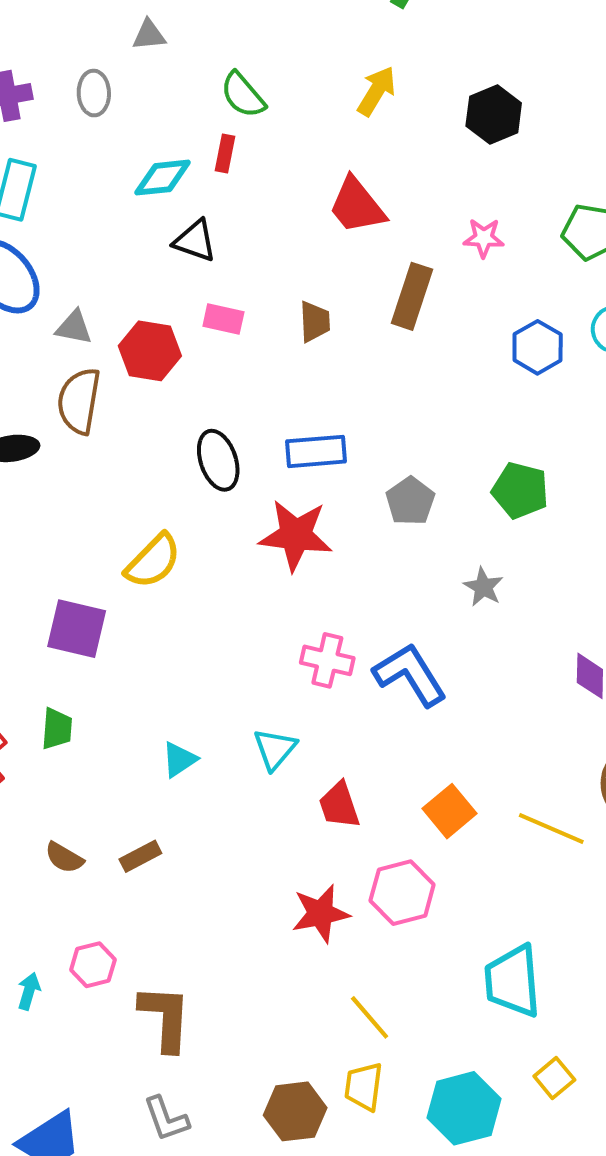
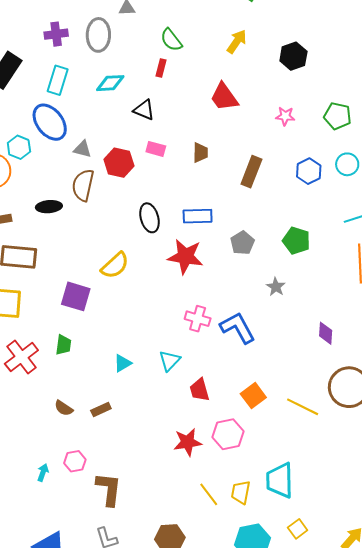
gray ellipse: (94, 93) -> (98, 35), size x1.5
cyan diamond: (163, 178) -> (110, 83), moved
brown rectangle: (412, 296) -> (251, 172), moved
yellow trapezoid: (364, 1087) -> (241, 492), moved

